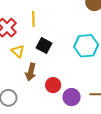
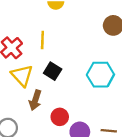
yellow triangle: (18, 51) -> (22, 76), size x1.5

